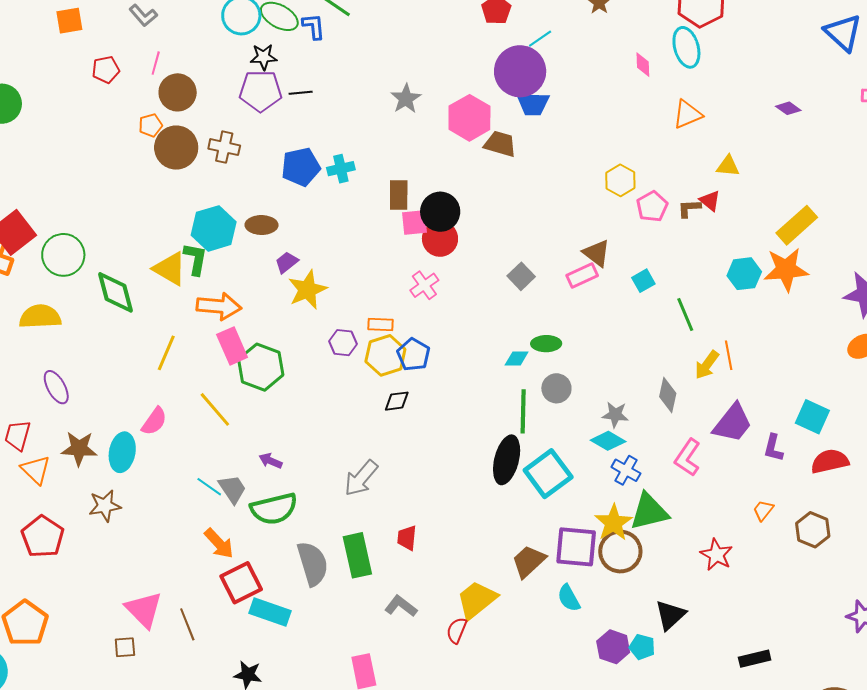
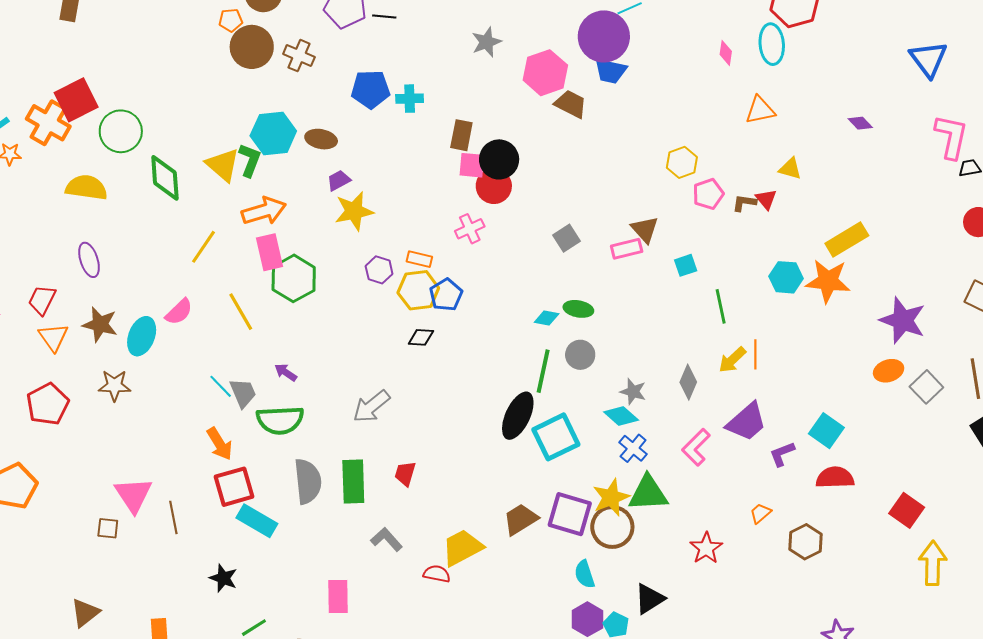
orange arrow: (219, 306) -> (264, 211), turned -33
purple L-shape: (773, 448) -> (782, 454), turned 44
cyan semicircle: (569, 598) -> (585, 574), moved
red semicircle: (457, 630) -> (437, 574), turned 68

